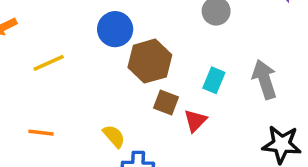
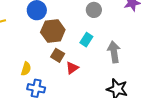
cyan rectangle: (214, 80) -> (86, 40), moved
yellow semicircle: (114, 136) -> (26, 69), turned 48

